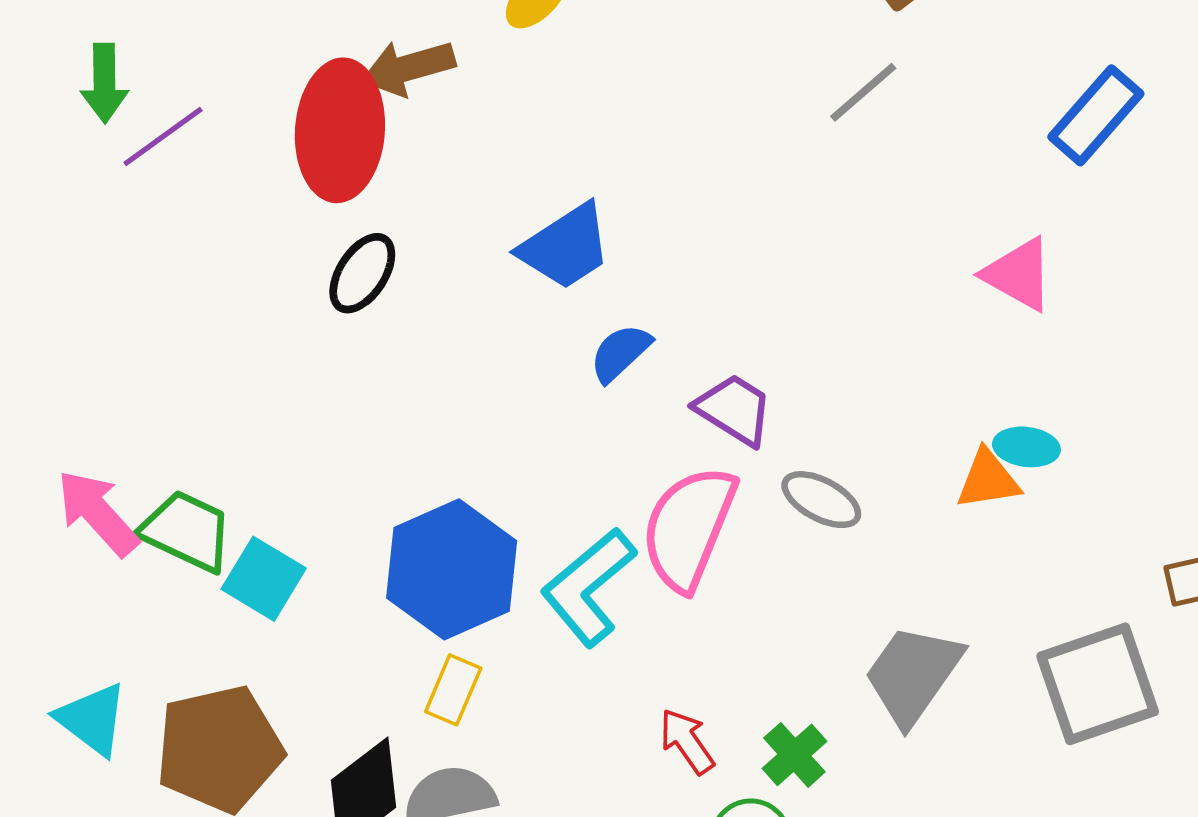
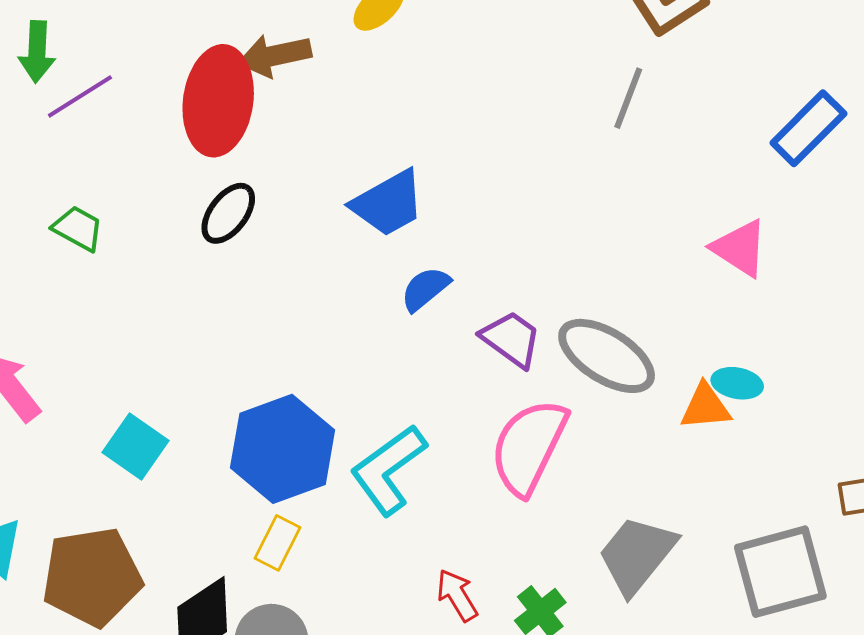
gray line: (863, 92) -> (628, 98), turned -32
gray ellipse: (821, 500) -> (607, 356), moved, size x1.6
pink semicircle: (689, 528) -> (529, 447), moved
green trapezoid: (187, 531) -> (78, 228), moved, size x0.7

